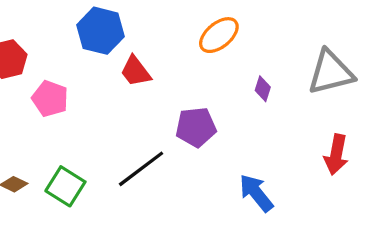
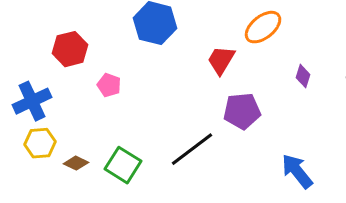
red trapezoid: (136, 71) -> (221, 60), moved, turned 68
pink pentagon: (50, 99) -> (109, 85), size x0.7

